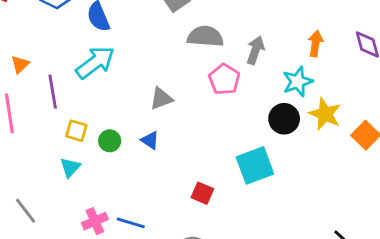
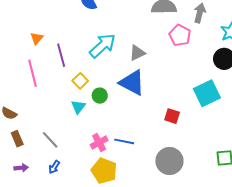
cyan arrow: (95, 63) -> (102, 46), moved
yellow square: (76, 131) -> (80, 81), turned 35
blue triangle: (150, 140) -> (132, 83), size x2.0
green circle: (110, 141) -> (100, 96), moved

